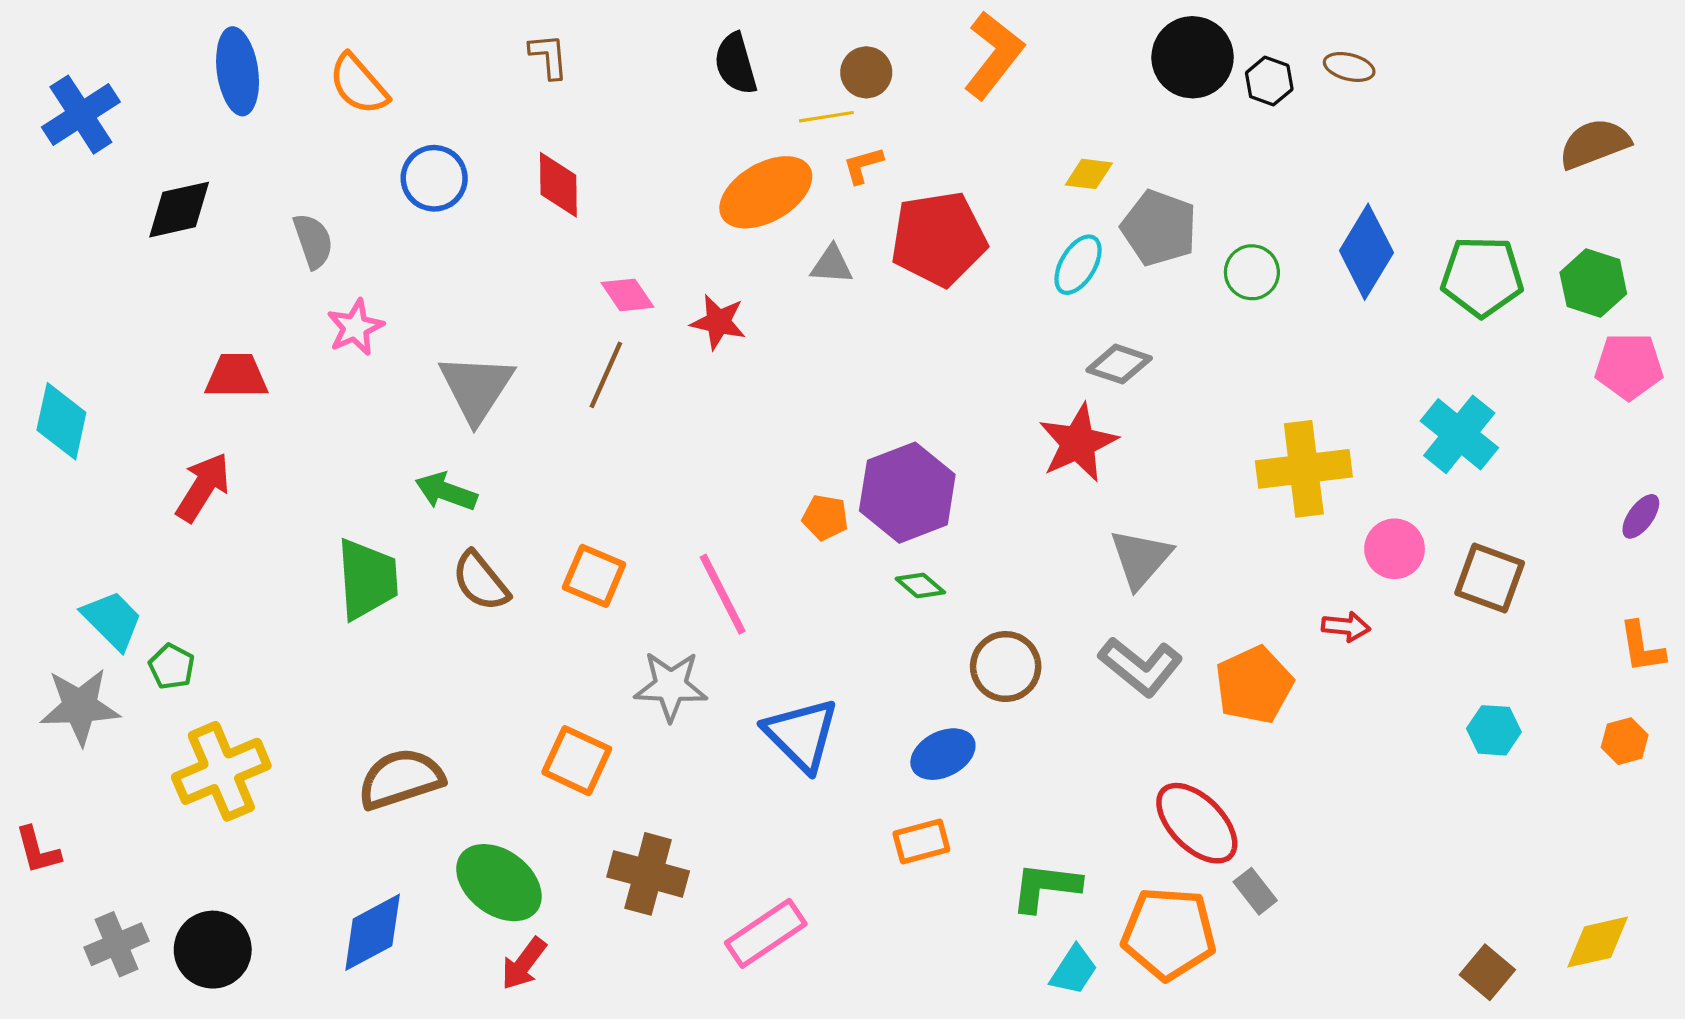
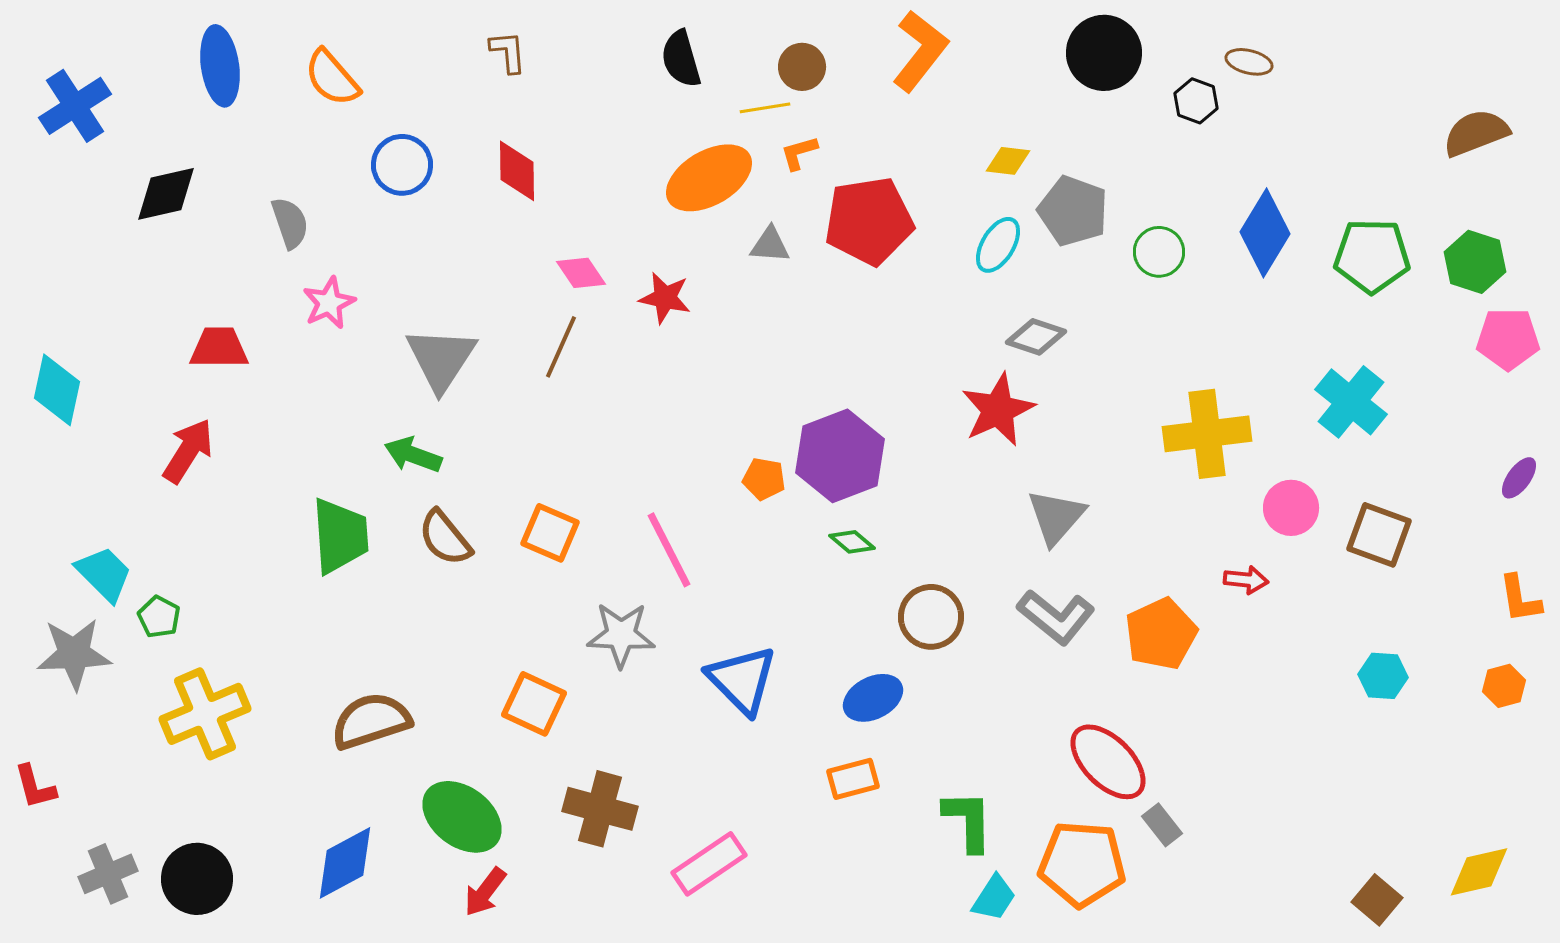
black hexagon: (1269, 81) -> (1196, 101), moved
green L-shape: (1046, 887) -> (968, 821), turned 82

